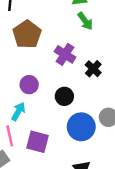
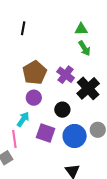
brown pentagon: (27, 34) -> (35, 73), moved
black cross: (93, 69) -> (88, 88), size x1.6
purple square: (38, 142) -> (46, 133), moved

